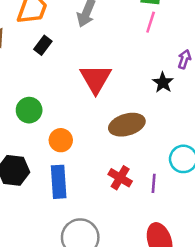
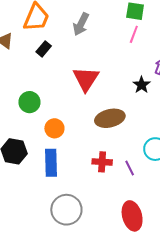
red cross: (120, 178) -> (102, 162), turned -30
purple line: (154, 183) -> (130, 168), turned -35

